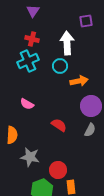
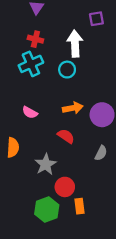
orange arrow: (79, 81) -> (73, 108), moved
gray semicircle: (90, 130) -> (101, 153), moved
gray star: (30, 157) -> (46, 164), moved, turned 30

